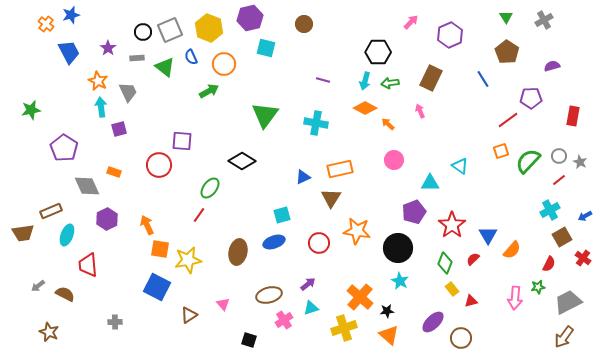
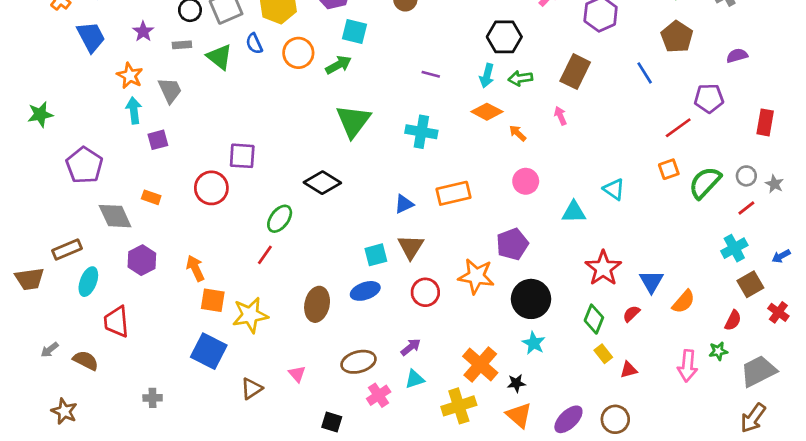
green arrow: (209, 91) -> (338, 65), moved
brown triangle: (331, 198) -> (411, 247), moved
purple pentagon: (414, 212) -> (512, 244), moved
purple ellipse: (433, 322) -> (568, 419), moved

